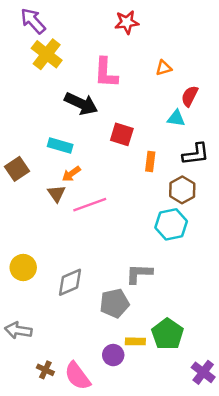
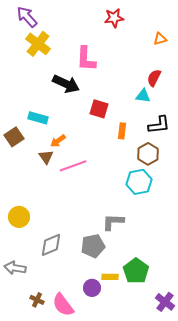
red star: (127, 22) -> (114, 18), moved
orange triangle: (164, 68) -> (160, 39), moved
cyan rectangle: (60, 145) -> (38, 118), moved
gray diamond: (70, 282) -> (51, 245), moved

